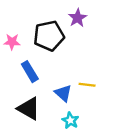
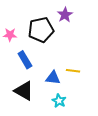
blue triangle: (63, 93) -> (53, 78), turned -35

